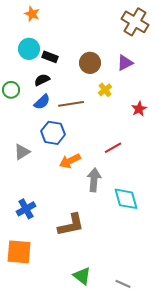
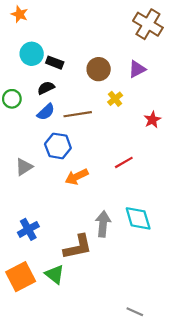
orange star: (32, 14) -> (20, 14), moved
gray arrow: (94, 180) -> (103, 224), moved
orange square: (19, 252) -> (21, 277), turned -32
green triangle: (82, 276) -> (55, 274), moved

